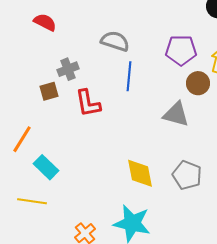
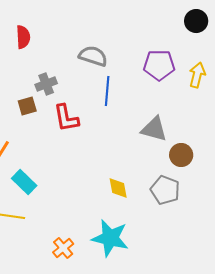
red semicircle: (45, 22) -> (23, 37), turned 60
brown circle: (198, 83) -> (181, 155), moved
yellow diamond: (140, 173) -> (118, 188), size x0.7

